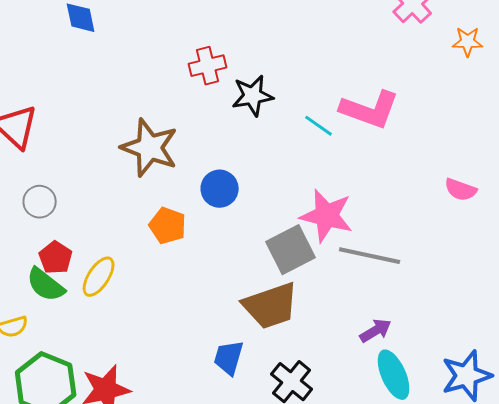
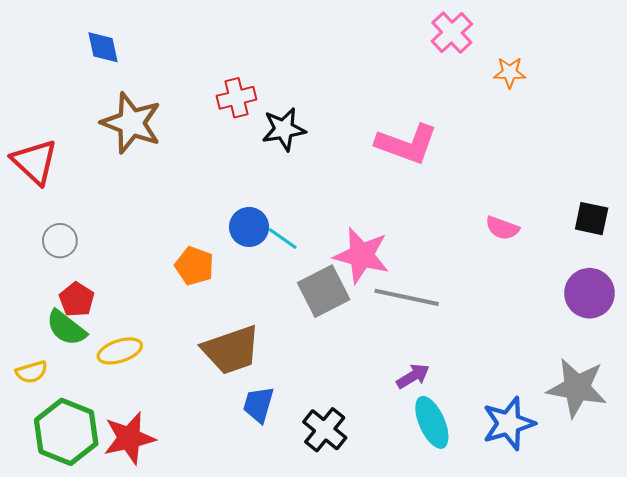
cyan line: (319, 126) -> (283, 239), moved
brown star: (150, 148) -> (131, 123), moved
yellow ellipse: (99, 277) -> (120, 351), moved, turned 39
brown trapezoid: (271, 306) -> (231, 350), moved

